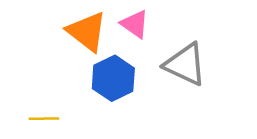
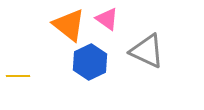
yellow line: (44, 119) -> (18, 76), moved

